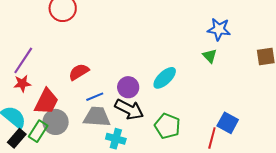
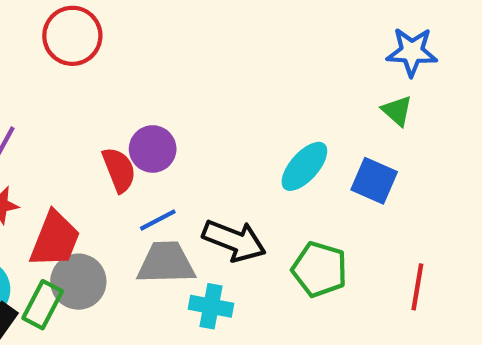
red semicircle: (79, 72) -> (119, 170), turned 105
purple circle: (128, 87) -> (153, 149), moved
blue square: (228, 123) -> (374, 181), moved

